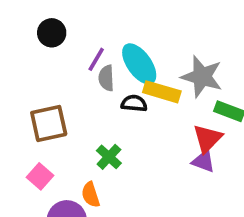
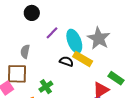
gray star: (202, 77) -> (99, 38), moved
gray semicircle: (106, 78) -> (25, 51), moved
brown square: (49, 124) -> (17, 74), moved

